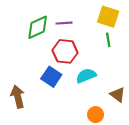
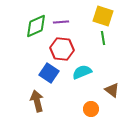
brown arrow: (18, 97) -> (37, 101), moved

